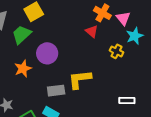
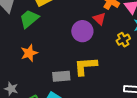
yellow cross: (116, 51) -> (123, 40), turned 32
purple circle: (47, 53) -> (82, 31), moved

